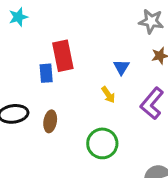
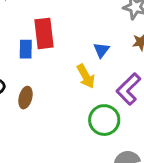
yellow arrow: (108, 95) -> (86, 76), size x1.4
green circle: (102, 143) -> (104, 120), moved

